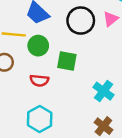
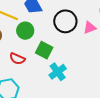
cyan cross: (104, 91) -> (58, 72), moved

